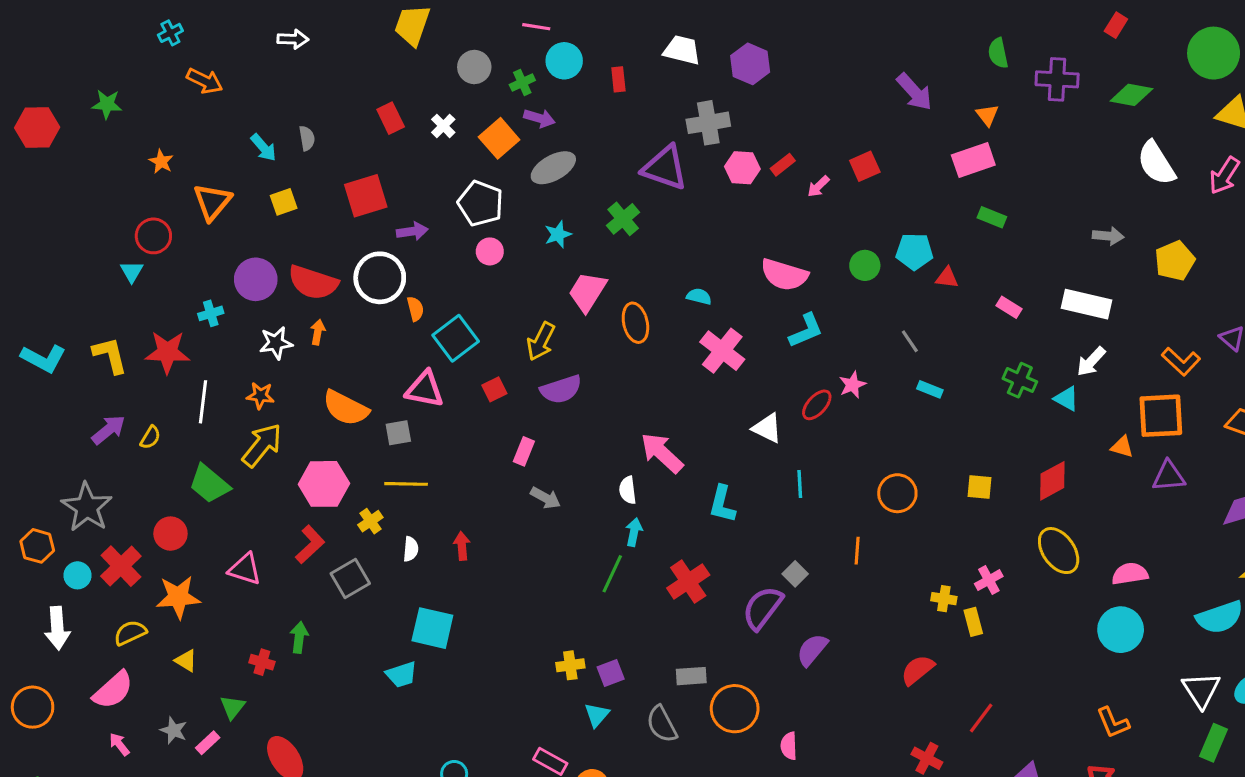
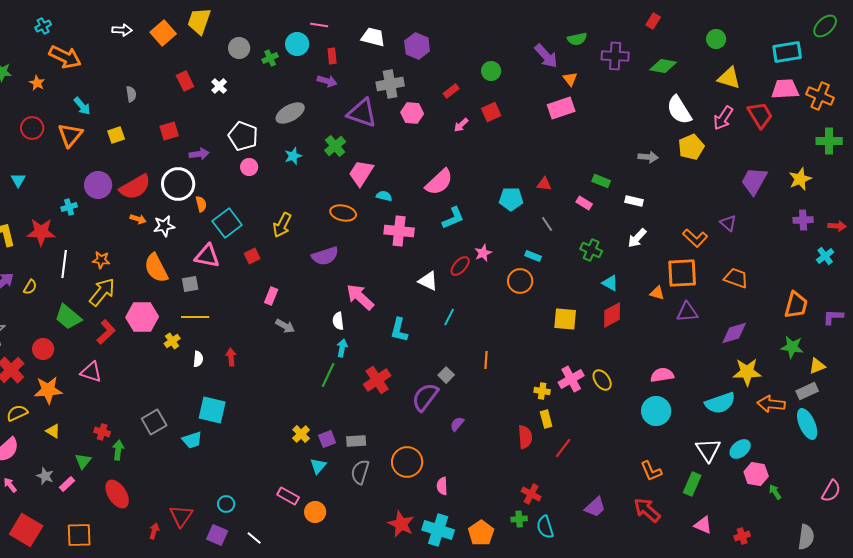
pink line: (536, 27) -> (319, 25), moved
green semicircle: (998, 53) -> (577, 39), turned -90
green circle: (1214, 53) -> (716, 39), size x0.6
orange arrow: (205, 81) -> (65, 57), size x1.4
purple arrow: (914, 92) -> (546, 56), moved
purple arrow: (539, 118) -> (327, 81), moved
orange square: (499, 138) -> (163, 33), moved
cyan arrow: (263, 148) -> (82, 106), moved
orange star: (161, 162) -> (37, 83), moved
red rectangle: (783, 165) -> (451, 91), moved
red square: (366, 196) -> (169, 131), size x0.7
green rectangle: (992, 217) -> (601, 181), moved
red circle: (153, 236) -> (32, 128), moved
cyan pentagon: (914, 251) -> (511, 199), moved
yellow pentagon: (1175, 261) -> (691, 147), moved
green circle: (865, 265) -> (491, 71), moved
pink semicircle: (784, 275) -> (439, 182), turned -60
red semicircle: (313, 282) -> (135, 187), turned -48
pink trapezoid: (587, 292) -> (361, 173), moved
white rectangle: (1086, 304) -> (634, 201), size x0.6
orange ellipse: (635, 323) -> (343, 213), turned -65
orange arrow: (318, 332) -> (138, 219), turned 98
gray line: (910, 341) -> (547, 224), moved
white star: (276, 343) -> (164, 226), moved
pink cross: (722, 351) -> (399, 231), turned -32
purple semicircle: (561, 389) -> (325, 256), moved
cyan triangle: (1066, 399) -> (610, 283), moved
orange semicircle: (346, 408) -> (156, 268), turned 36
cyan line: (800, 484) -> (449, 317), turned 30
yellow square: (980, 487) -> (565, 319), size x1.4
orange circle: (897, 493) -> (520, 281), moved
red L-shape: (310, 544) -> (106, 332), moved
yellow ellipse: (1059, 551) -> (602, 380), moved, size x0.7
gray square: (350, 578) -> (154, 422), moved
pink cross: (989, 580) -> (571, 379), size x1.4
yellow rectangle: (973, 622) -> (546, 419), moved
green arrow: (299, 637) -> (118, 450), moved
purple semicircle: (812, 650) -> (457, 424), size x0.7
yellow cross: (570, 665) -> (301, 434), turned -36
red semicircle: (918, 670) -> (525, 437), turned 125
gray rectangle: (691, 676) -> (356, 441), moved
red line: (981, 718) -> (563, 448), moved
gray semicircle: (662, 724) -> (360, 472), turned 45
green rectangle: (1214, 743) -> (692, 484), moved

